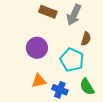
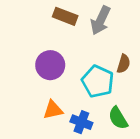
brown semicircle: (86, 39) -> (124, 64), moved

